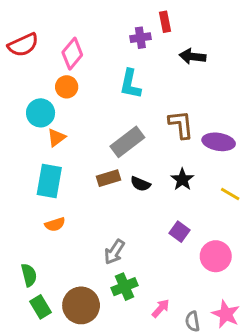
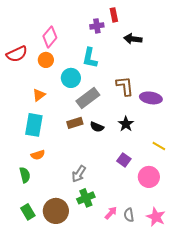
red semicircle: (23, 45) -> (17, 54), moved
cyan circle: (41, 113) -> (71, 78), moved
yellow line: (230, 194) -> (159, 146), moved
green semicircle: (29, 275) -> (25, 175), moved
gray semicircle: (193, 321) -> (129, 215), moved

